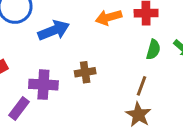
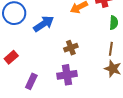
purple cross: (43, 85) -> (67, 75), moved

